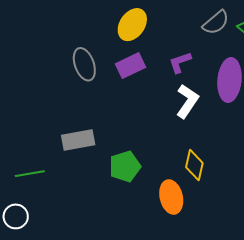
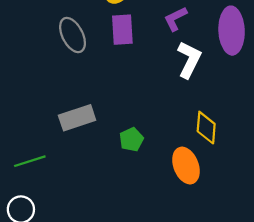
purple rectangle: (130, 66) -> (122, 30), turned -60
green pentagon: (125, 167) -> (131, 139), size x0.7

